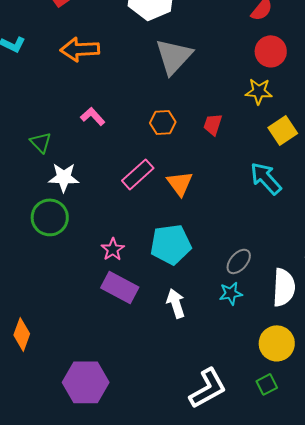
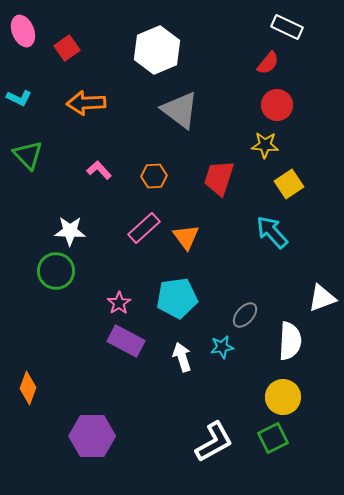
gray triangle: (174, 56) -> (180, 110), turned -36
orange hexagon: (163, 122) -> (154, 176), moved
red trapezoid: (213, 124) -> (219, 178), size x1.6
green triangle: (41, 142) -> (28, 155), moved, size x1.4
cyan star: (231, 293) -> (222, 347), moved
green square: (267, 384) -> (273, 438), size x1.4

